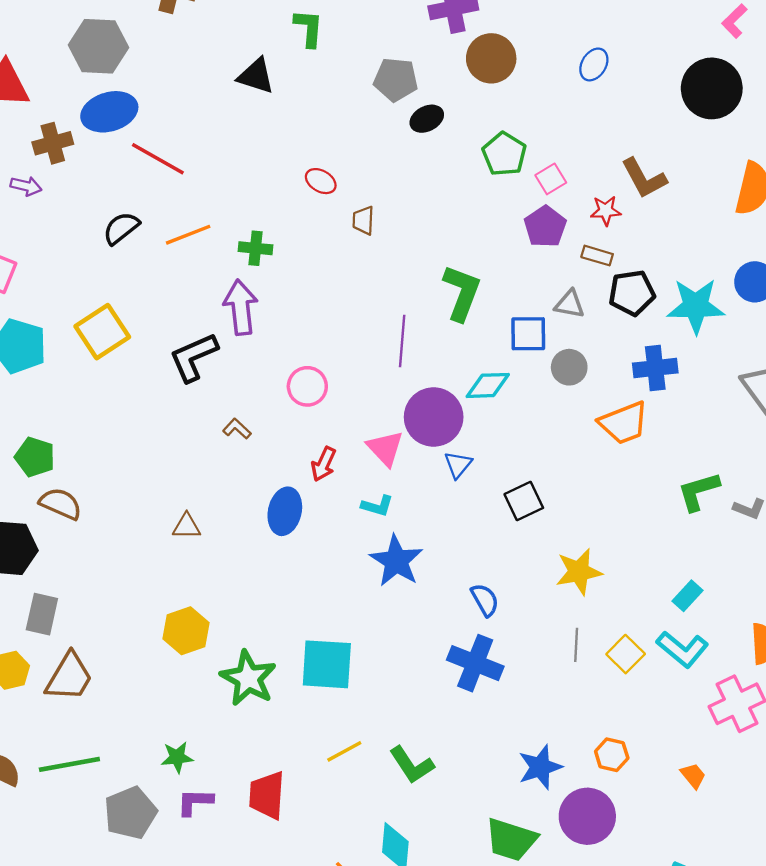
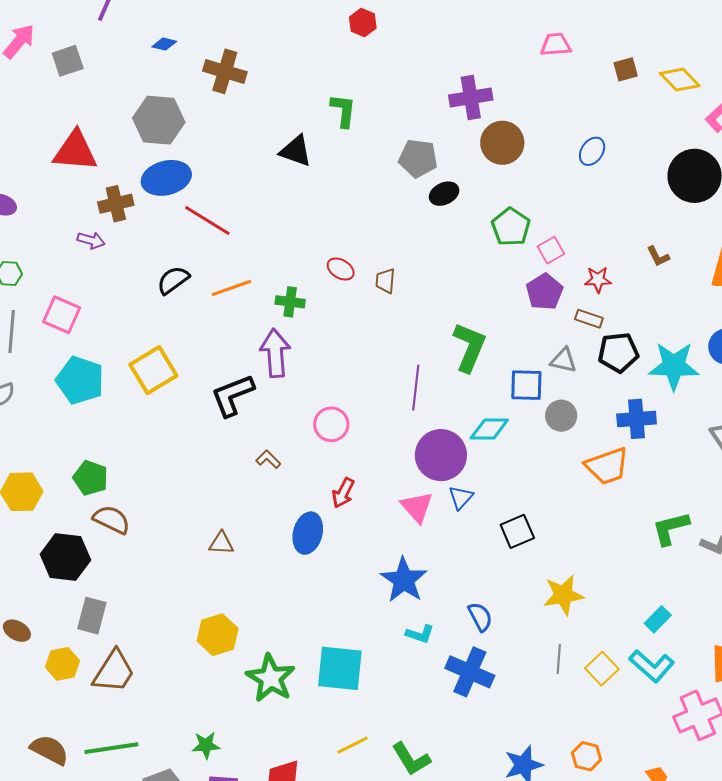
brown L-shape: (644, 178) -> (658, 256), moved, size x0.6
red ellipse: (321, 181) -> (341, 269), moved
pink triangle: (385, 448) -> (417, 507), moved
cyan L-shape: (377, 506) -> (420, 634), moved

